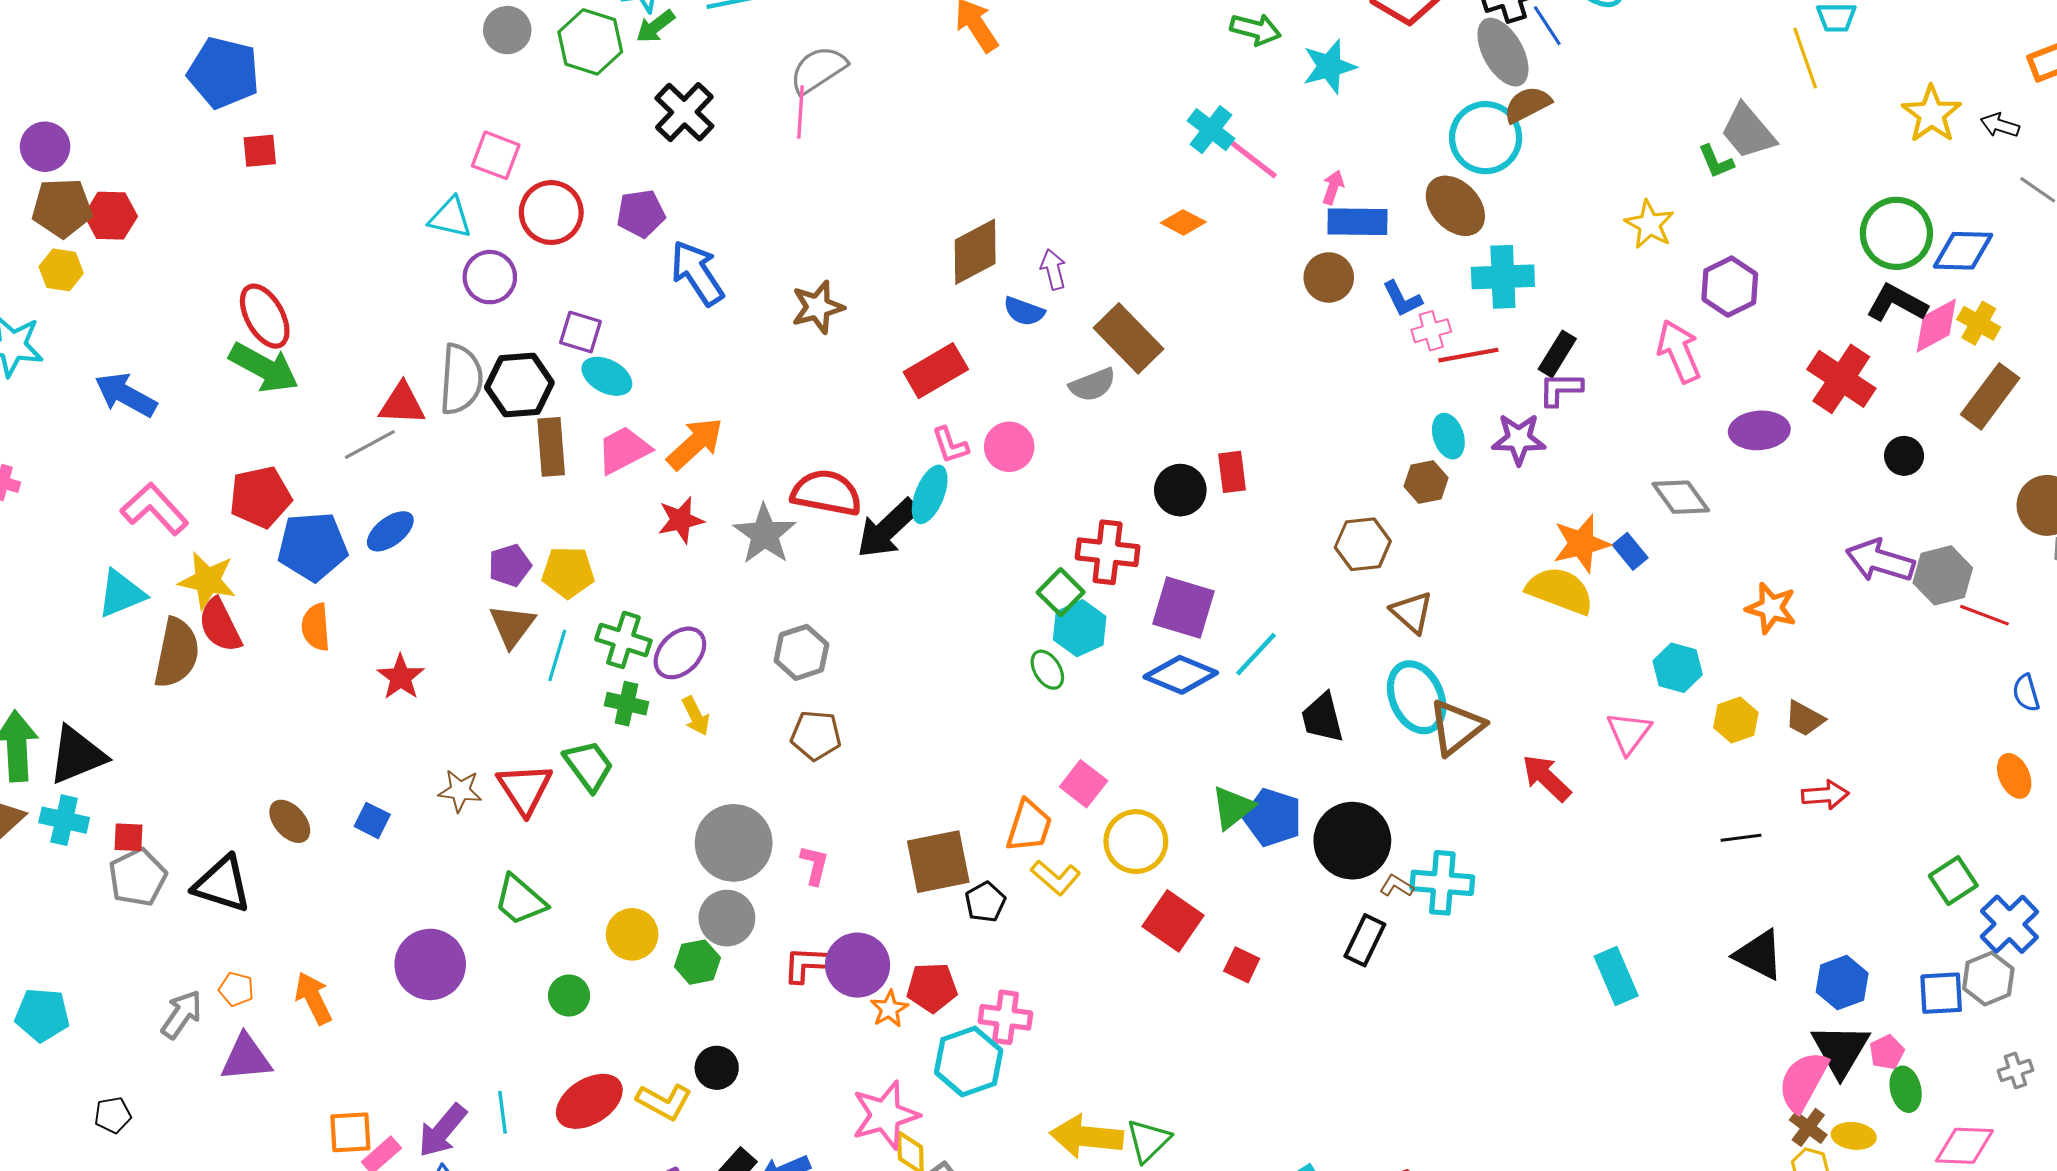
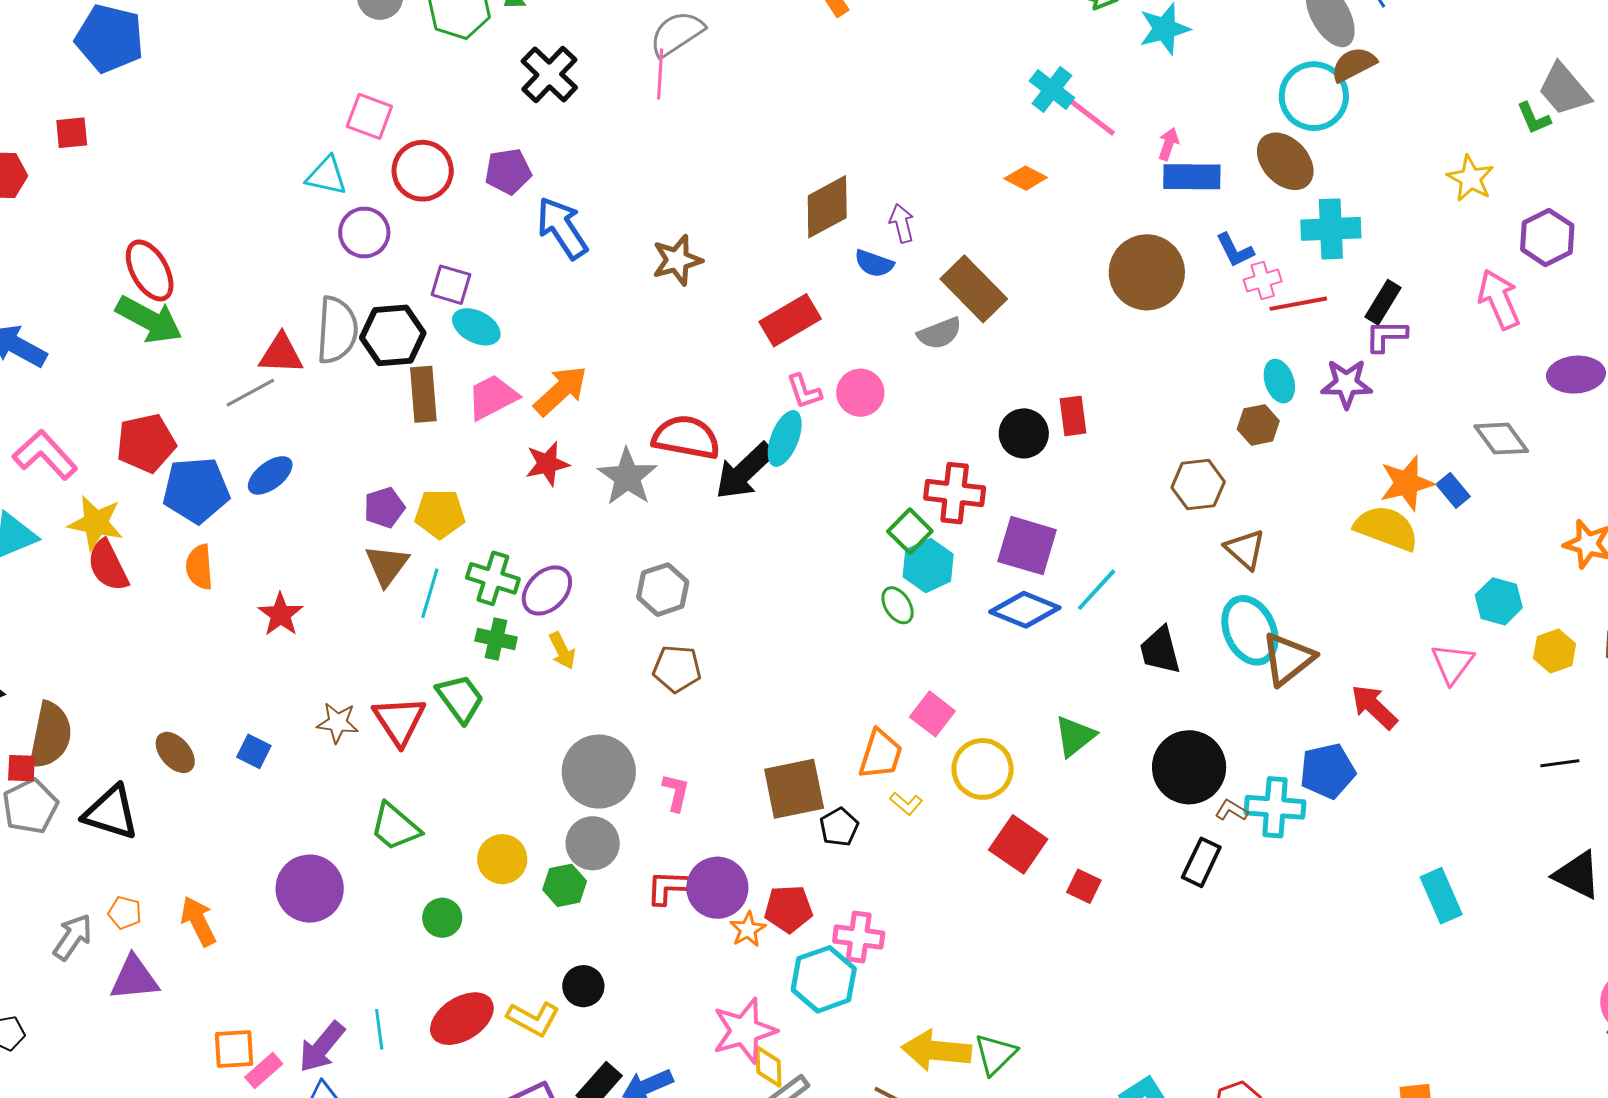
red square: (260, 151) -> (72, 133), moved
brown circle: (1329, 277) -> (1147, 272), moved, size x1.6
brown semicircle: (177, 653) -> (50, 735), moved
blue pentagon: (1273, 818) -> (1328, 771), moved, turned -30
yellow L-shape: (1056, 878) -> (906, 804), size x0.7

